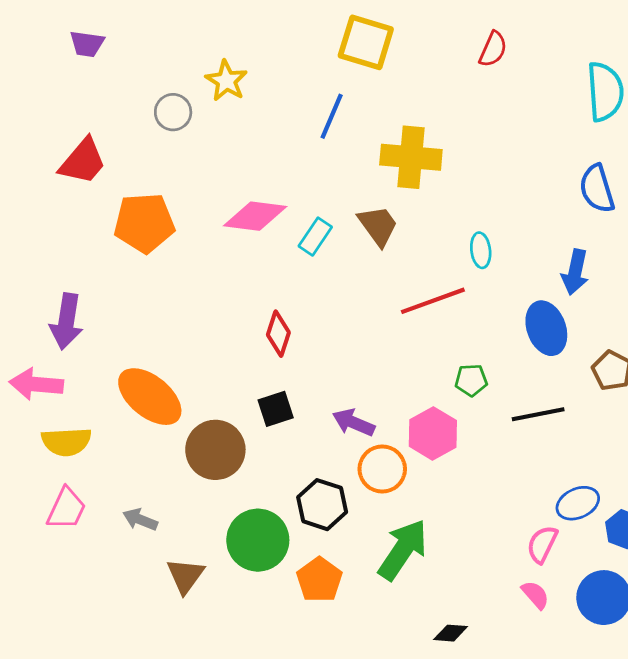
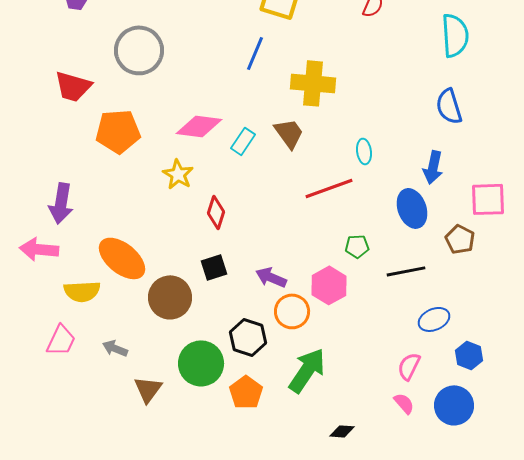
yellow star: (226, 81) -> (178, 174), moved
gray circle: (173, 112) -> (139, 50), size x1.8
red trapezoid: (83, 161) -> (73, 86), turned 66
yellow semicircle: (66, 442) -> (82, 291), moved
blue ellipse: (578, 503) -> (434, 319), moved

